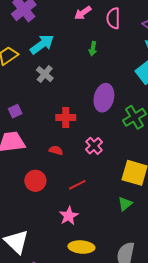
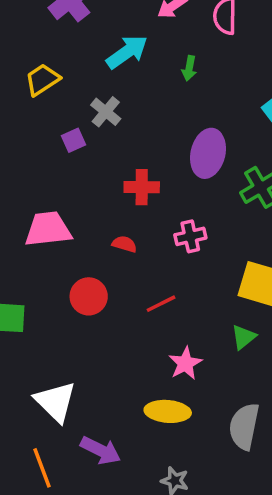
cyan arrow: (42, 44) -> (127, 52), moved
purple square: (15, 111) -> (73, 140), moved
pink cross: (94, 146) -> (190, 236), turned 30
pink star: (69, 216) -> (185, 363), moved

